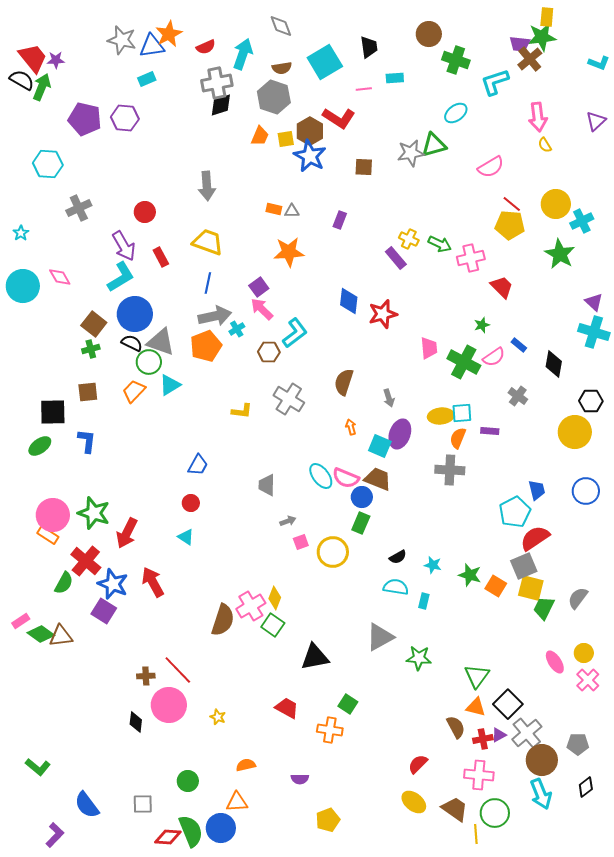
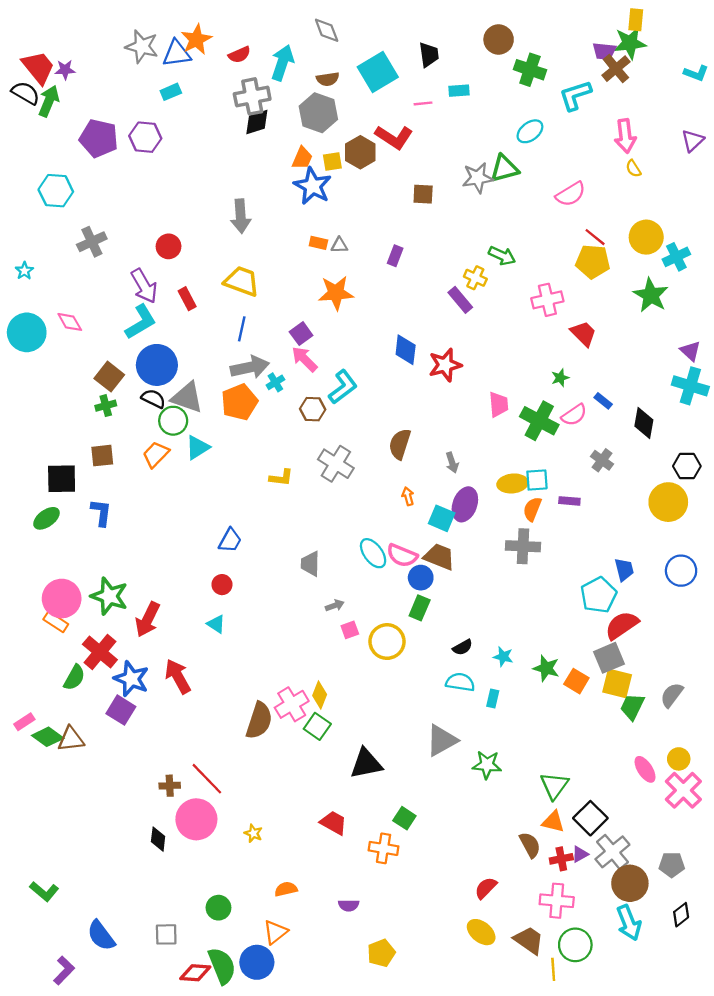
blue star: (310, 156) -> (313, 186), moved
green arrow: (440, 244) -> (502, 256), moved
pink cross: (588, 680) -> (683, 790), size x1.4
orange triangle: (237, 802) -> (275, 932), turned -35

